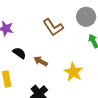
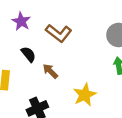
brown L-shape: (53, 27) -> (59, 33), moved, turned -35

